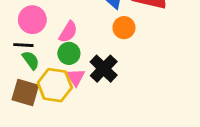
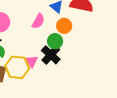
pink semicircle: (68, 32) -> (38, 21), moved
green circle: (69, 53) -> (55, 41), moved

